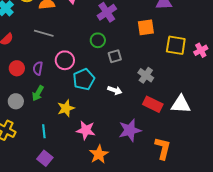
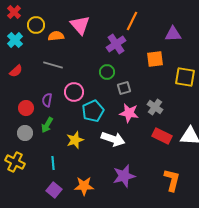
red circle: (17, 68) -> (26, 108), moved
white arrow: (115, 90) -> (113, 139), moved, size x1.6
pink star: (86, 130) -> (129, 113), moved
purple star: (130, 130) -> (124, 176), moved
orange star: (99, 154) -> (84, 186), moved, turned 30

